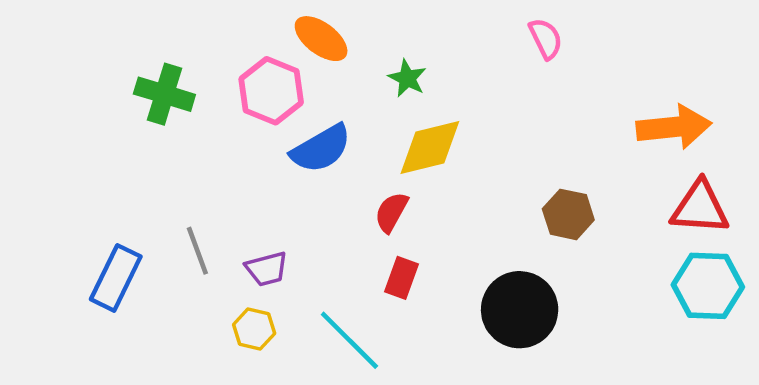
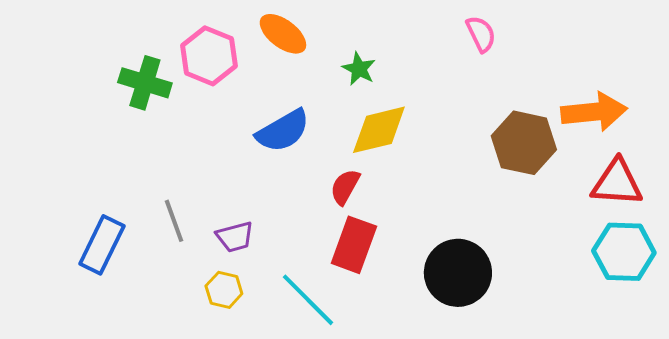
pink hexagon: (271, 91) -> (209, 56), moved
brown hexagon: (568, 214) -> (524, 143), moved, size x1.4
red rectangle: (402, 278) -> (354, 245), size x1.5

